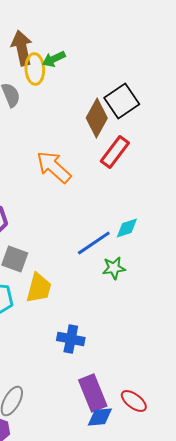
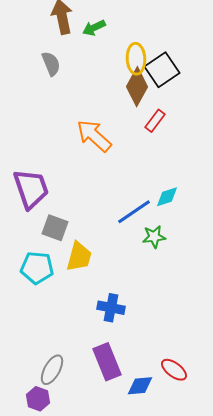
yellow ellipse: (35, 69) -> (136, 59), moved
red rectangle: (115, 152) -> (155, 121), size x0.7
purple rectangle: (93, 393) -> (107, 362), moved

